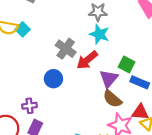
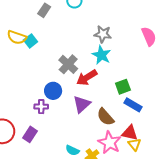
green square: (127, 65) -> (123, 87), turned 35
purple triangle: (109, 79) -> (82, 104), moved
purple cross: (30, 106) -> (41, 107), moved

